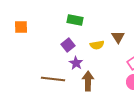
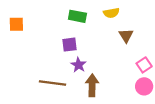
purple square: (68, 45) -> (69, 45), turned 32
yellow semicircle: (97, 45) -> (111, 13), moved

